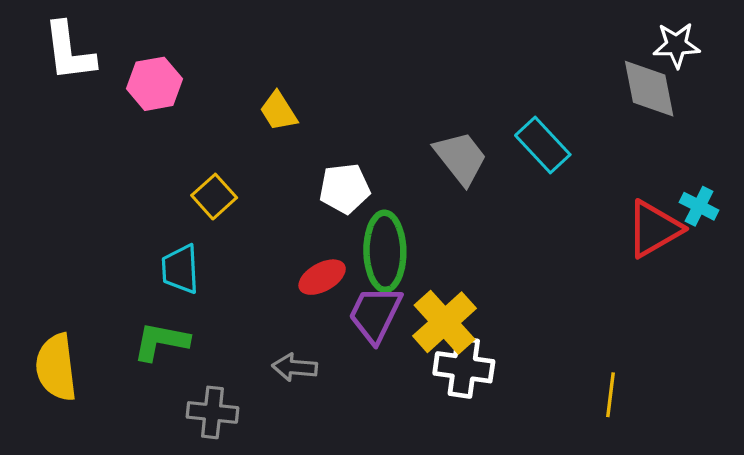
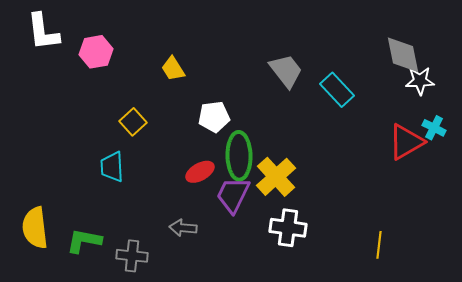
white star: (676, 45) -> (420, 81), moved
gray trapezoid: (461, 158) -> (286, 71), moved
yellow cross: (444, 322) -> (276, 177), moved
green L-shape: (161, 342) -> (84, 241), moved

